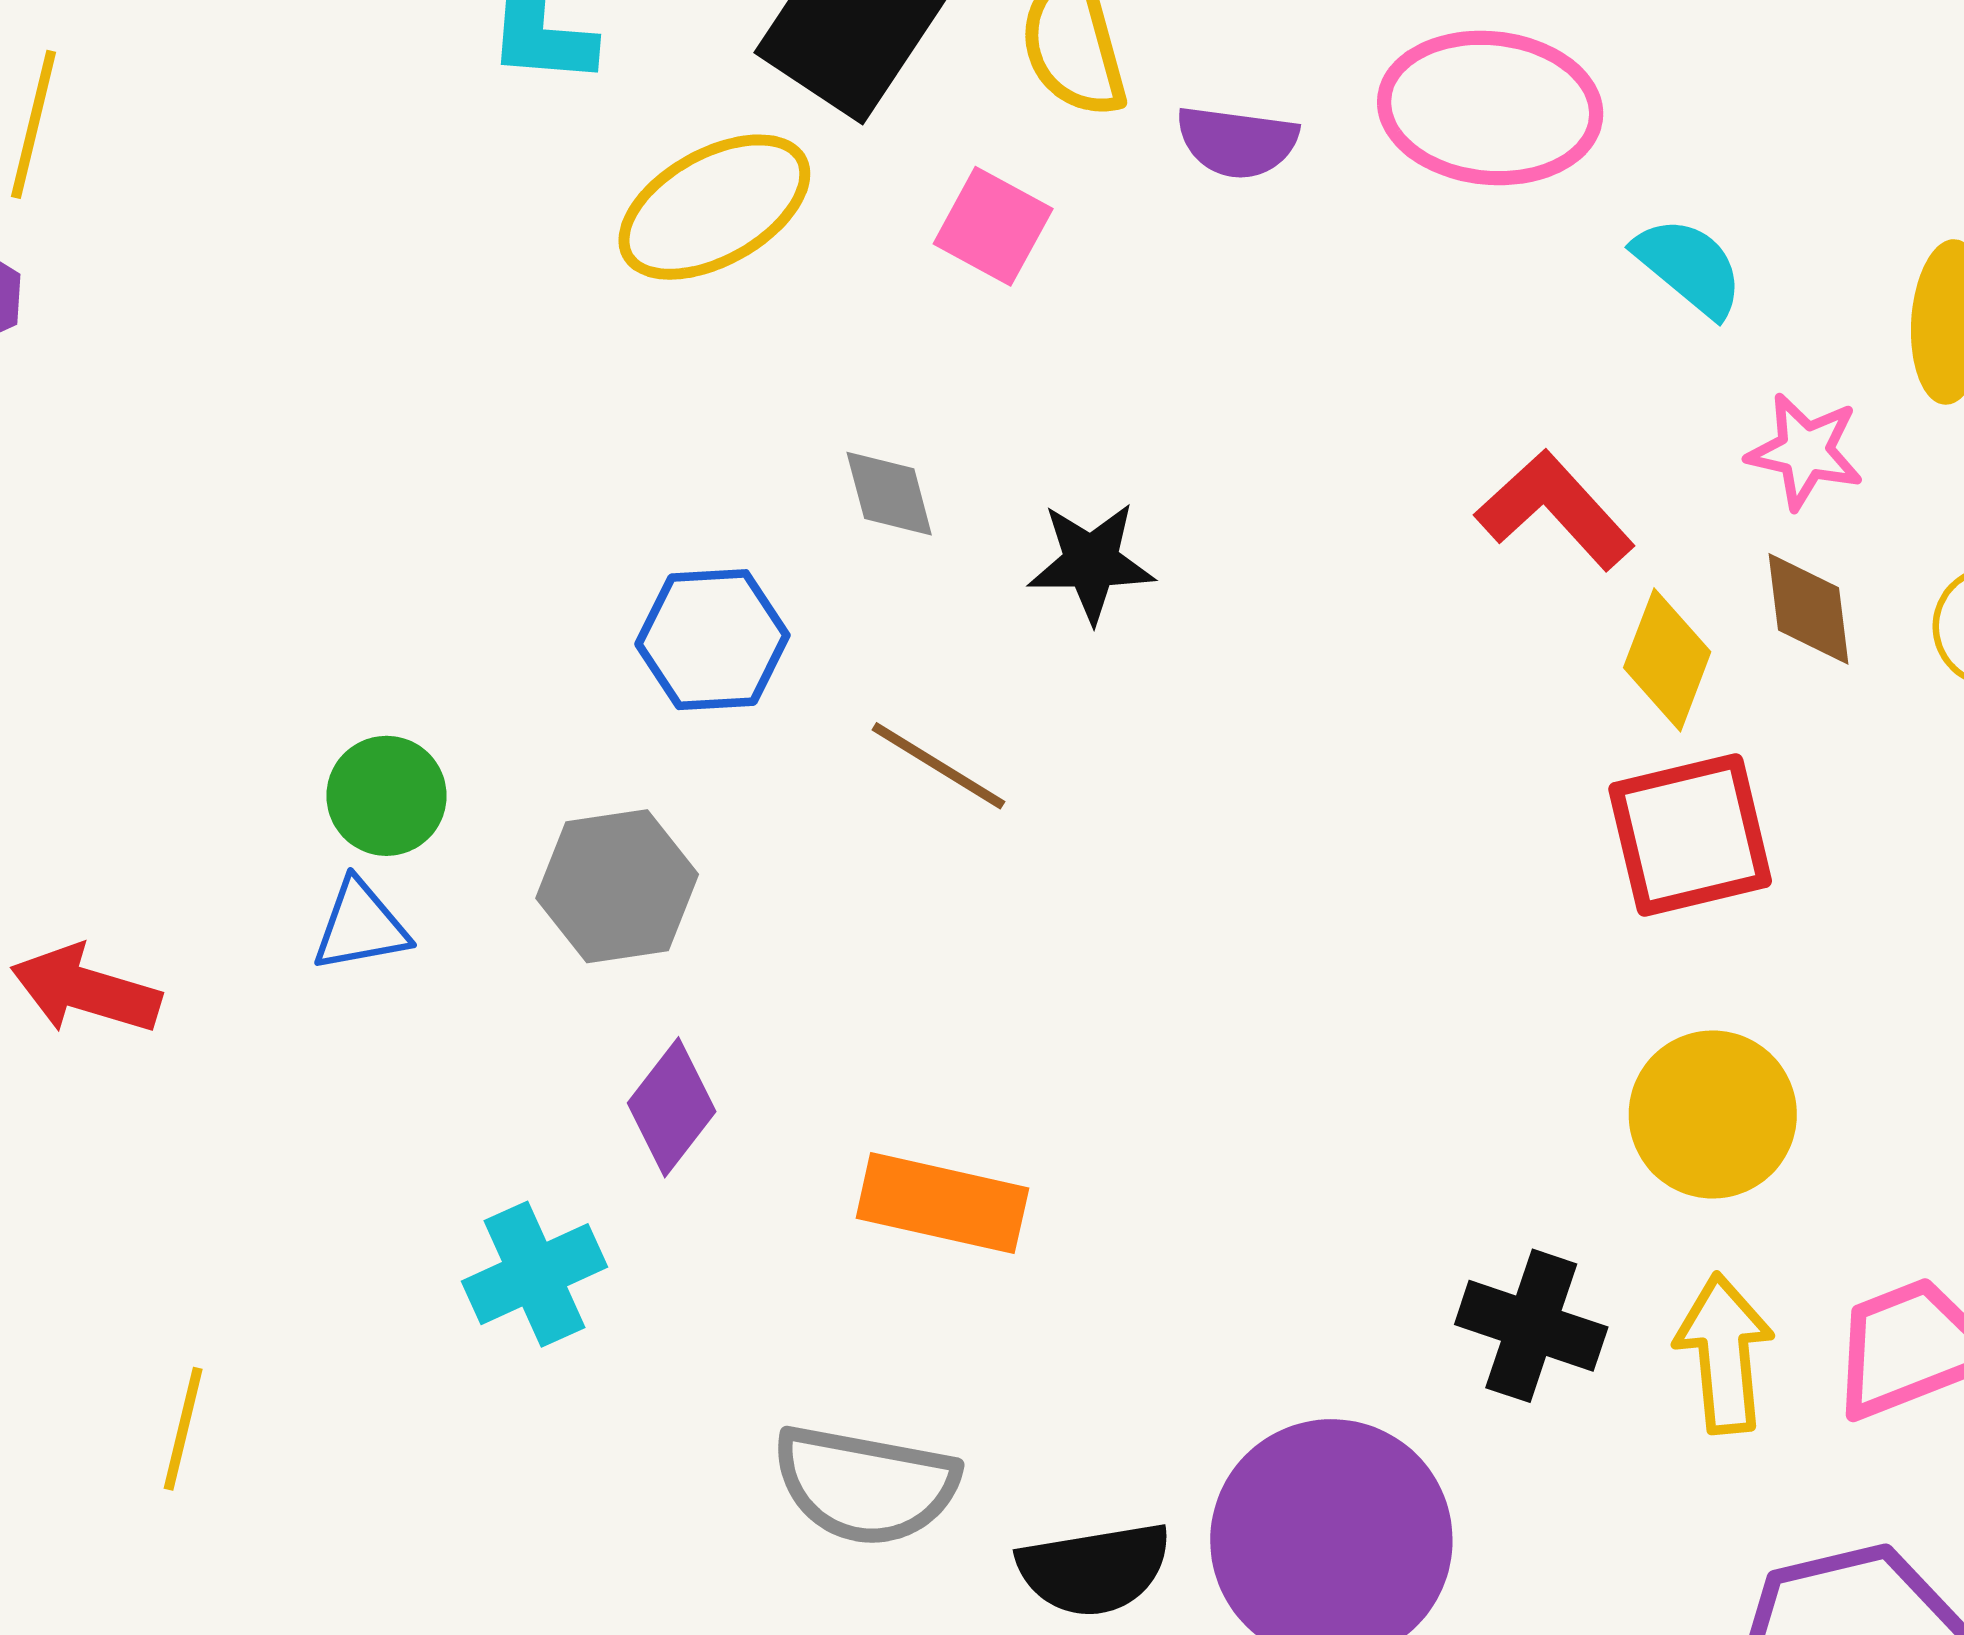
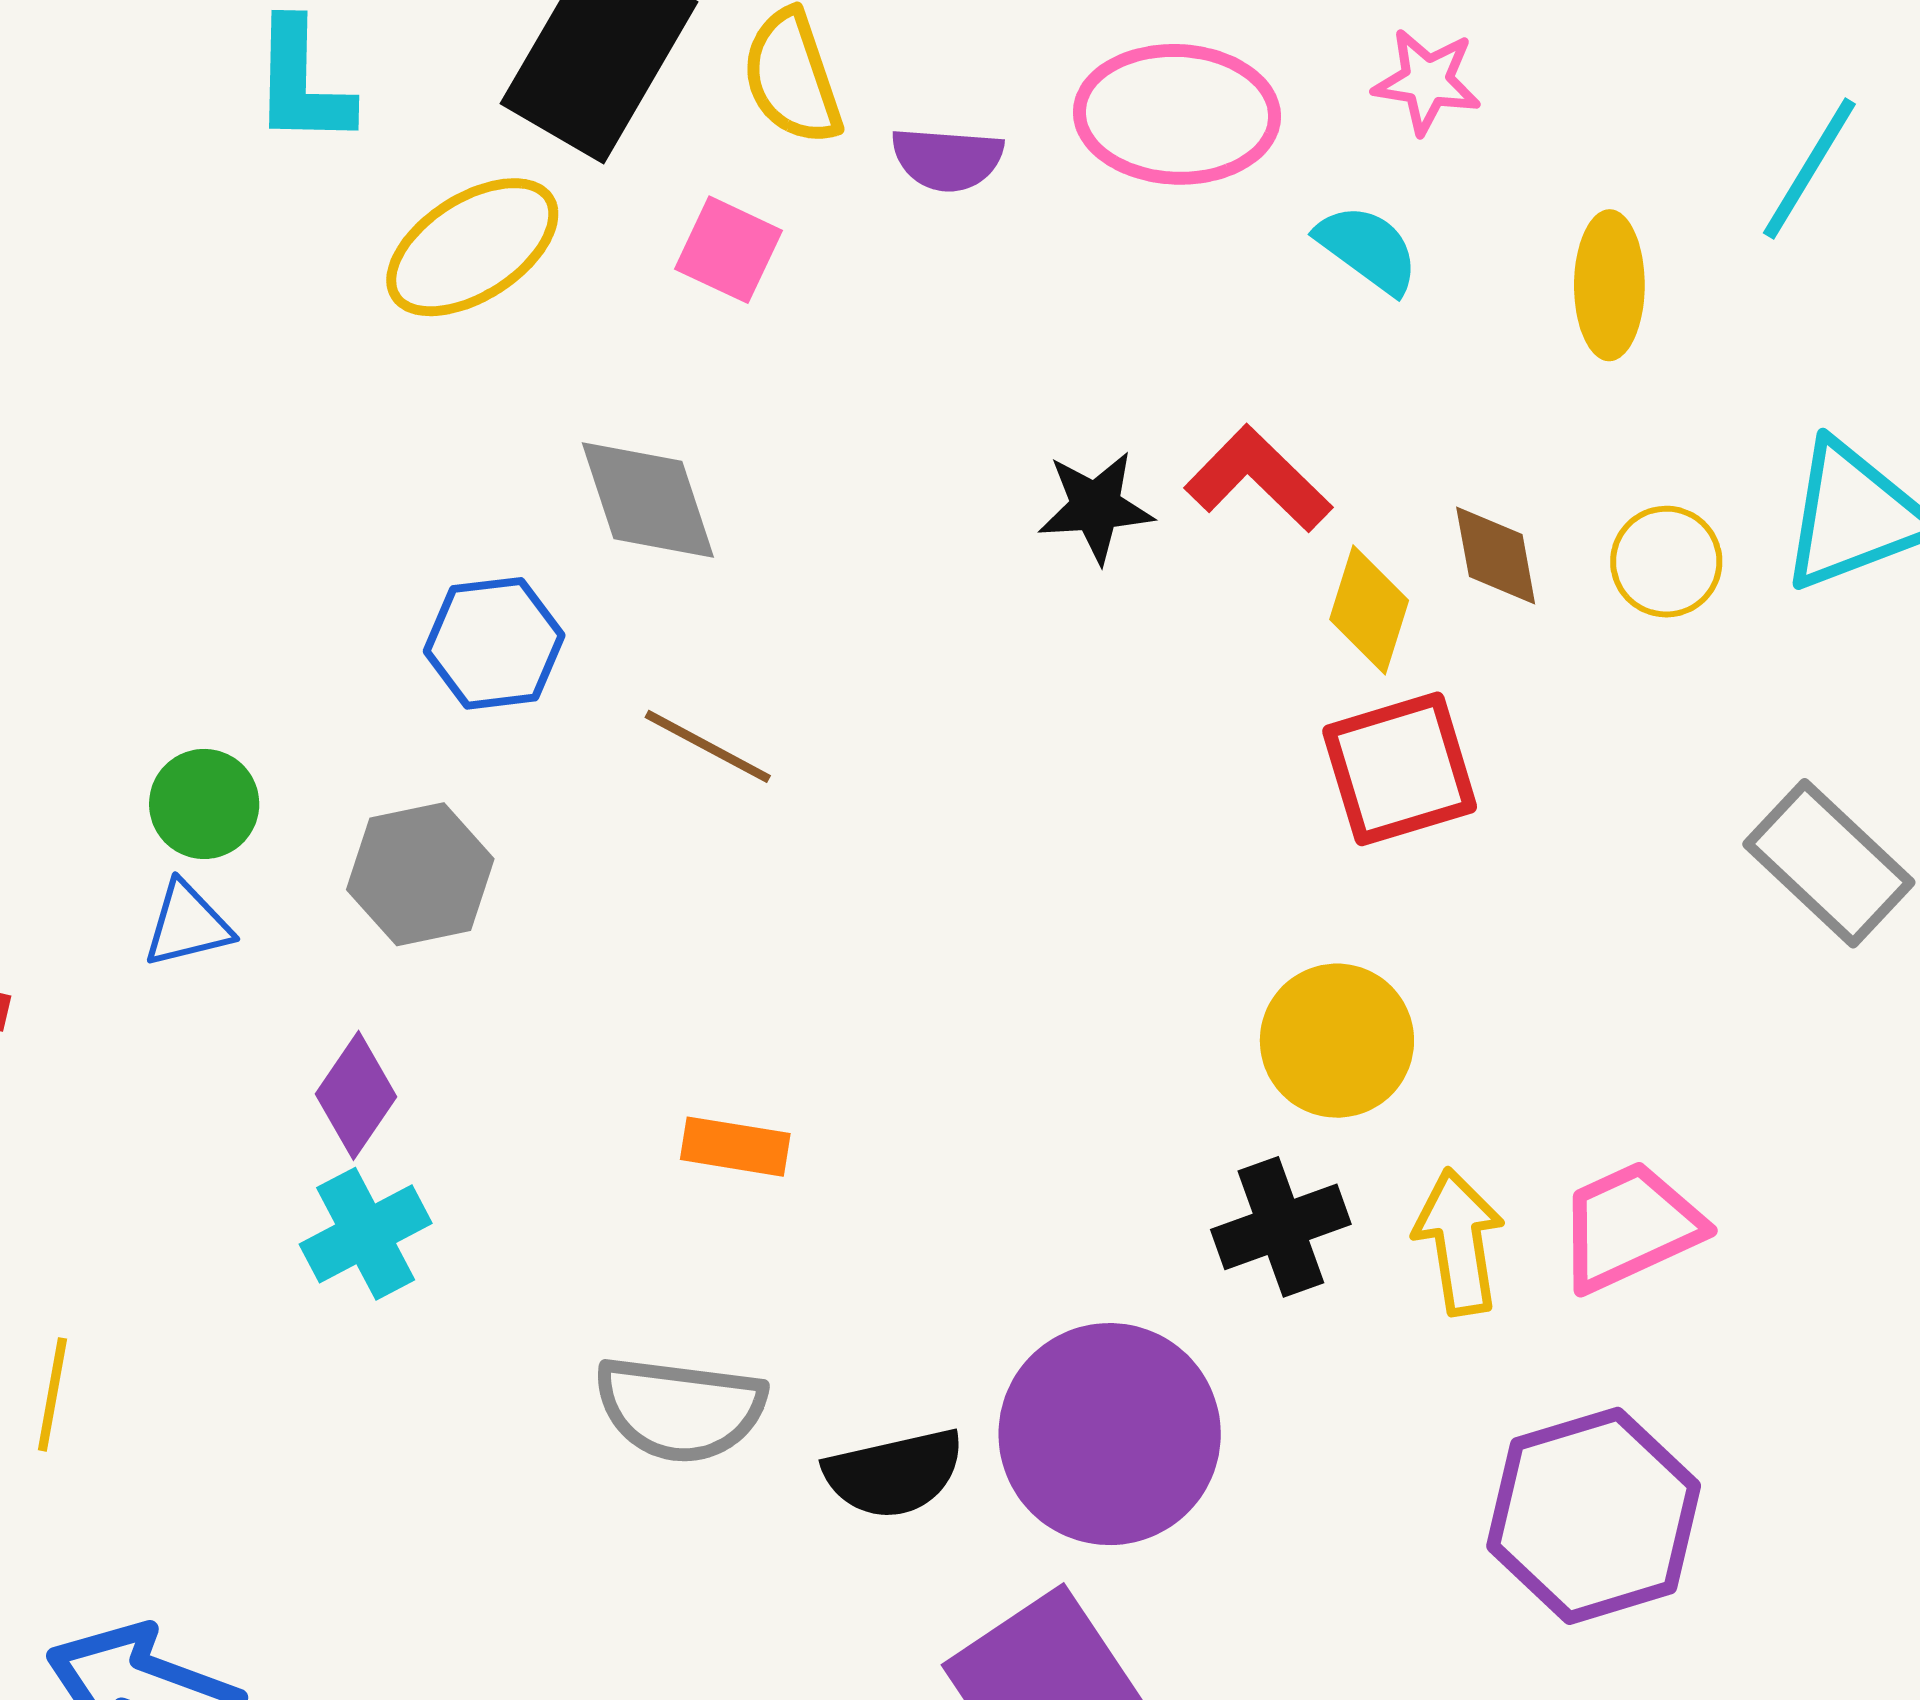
pink star: (1805, 451) -> (1427, 81), moved
gray diamond: (889, 494) -> (648, 500), size x1.6
black star: (1091, 562) -> (1096, 507), moved
purple diamond: (672, 1107) -> (356, 1095), moved
yellow circle: (1713, 1115) -> (1337, 1041), moved
orange rectangle: (942, 1203) -> (735, 1147), size x0.7
black cross: (1531, 1326) -> (1281, 1227), turned -35

